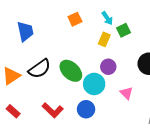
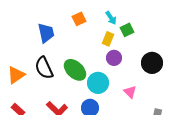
blue trapezoid: (25, 31) -> (46, 33), moved
purple circle: (108, 67) -> (114, 58), moved
black semicircle: (39, 69) -> (44, 68), turned 100

